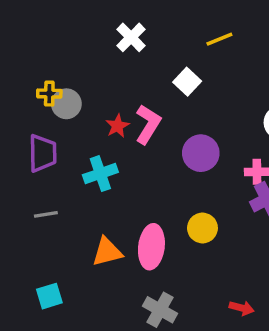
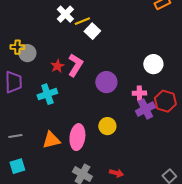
yellow line: (219, 39) -> (82, 21), moved
white square: (187, 82) -> (92, 31), moved
gray line: (46, 214) -> (15, 136), moved
red arrow: (242, 308) -> (116, 173), moved

